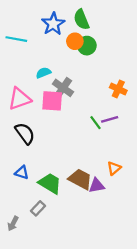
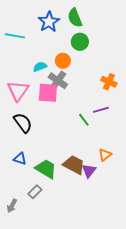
orange circle: (75, 41) -> (63, 61), moved
pink triangle: (20, 99) -> (18, 91), turned -35
green line: (95, 123) -> (84, 120), moved
purple triangle: (97, 186) -> (89, 171), turned -42

